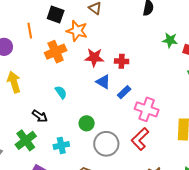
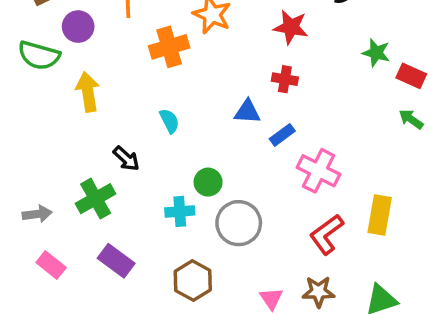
red star: (94, 57) -> (291, 27), moved
blue triangle: (103, 82) -> (247, 112), turned -35
red L-shape: (140, 139) -> (326, 234), moved
cyan cross: (61, 145) -> (180, 211), moved

